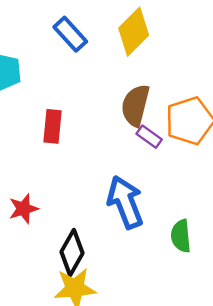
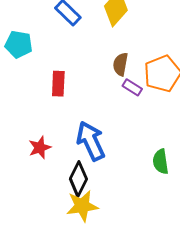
brown semicircle: (135, 105) -> (120, 64), size x0.7
blue arrow: (125, 202) -> (91, 141), moved

